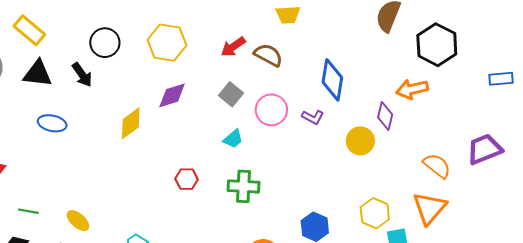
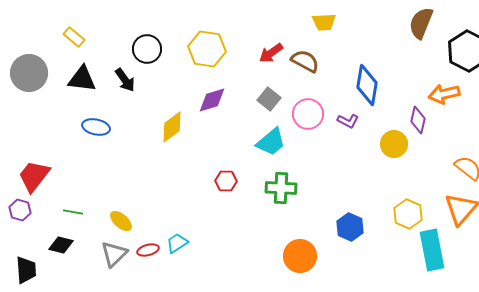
yellow rectangle: (29, 30) -> (74, 37), size x0.7
cyan trapezoid: (233, 139) -> (271, 142), size x1.5

